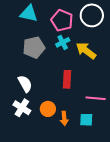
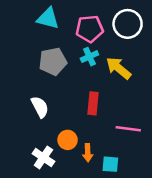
pink pentagon: (62, 20) -> (90, 29), turned -30
white cross: (22, 108) -> (43, 157), moved
cyan square: (86, 120) -> (110, 164), moved

